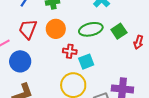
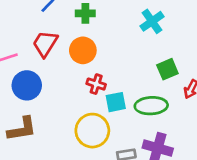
green ellipse: (91, 29) -> (151, 106), moved

